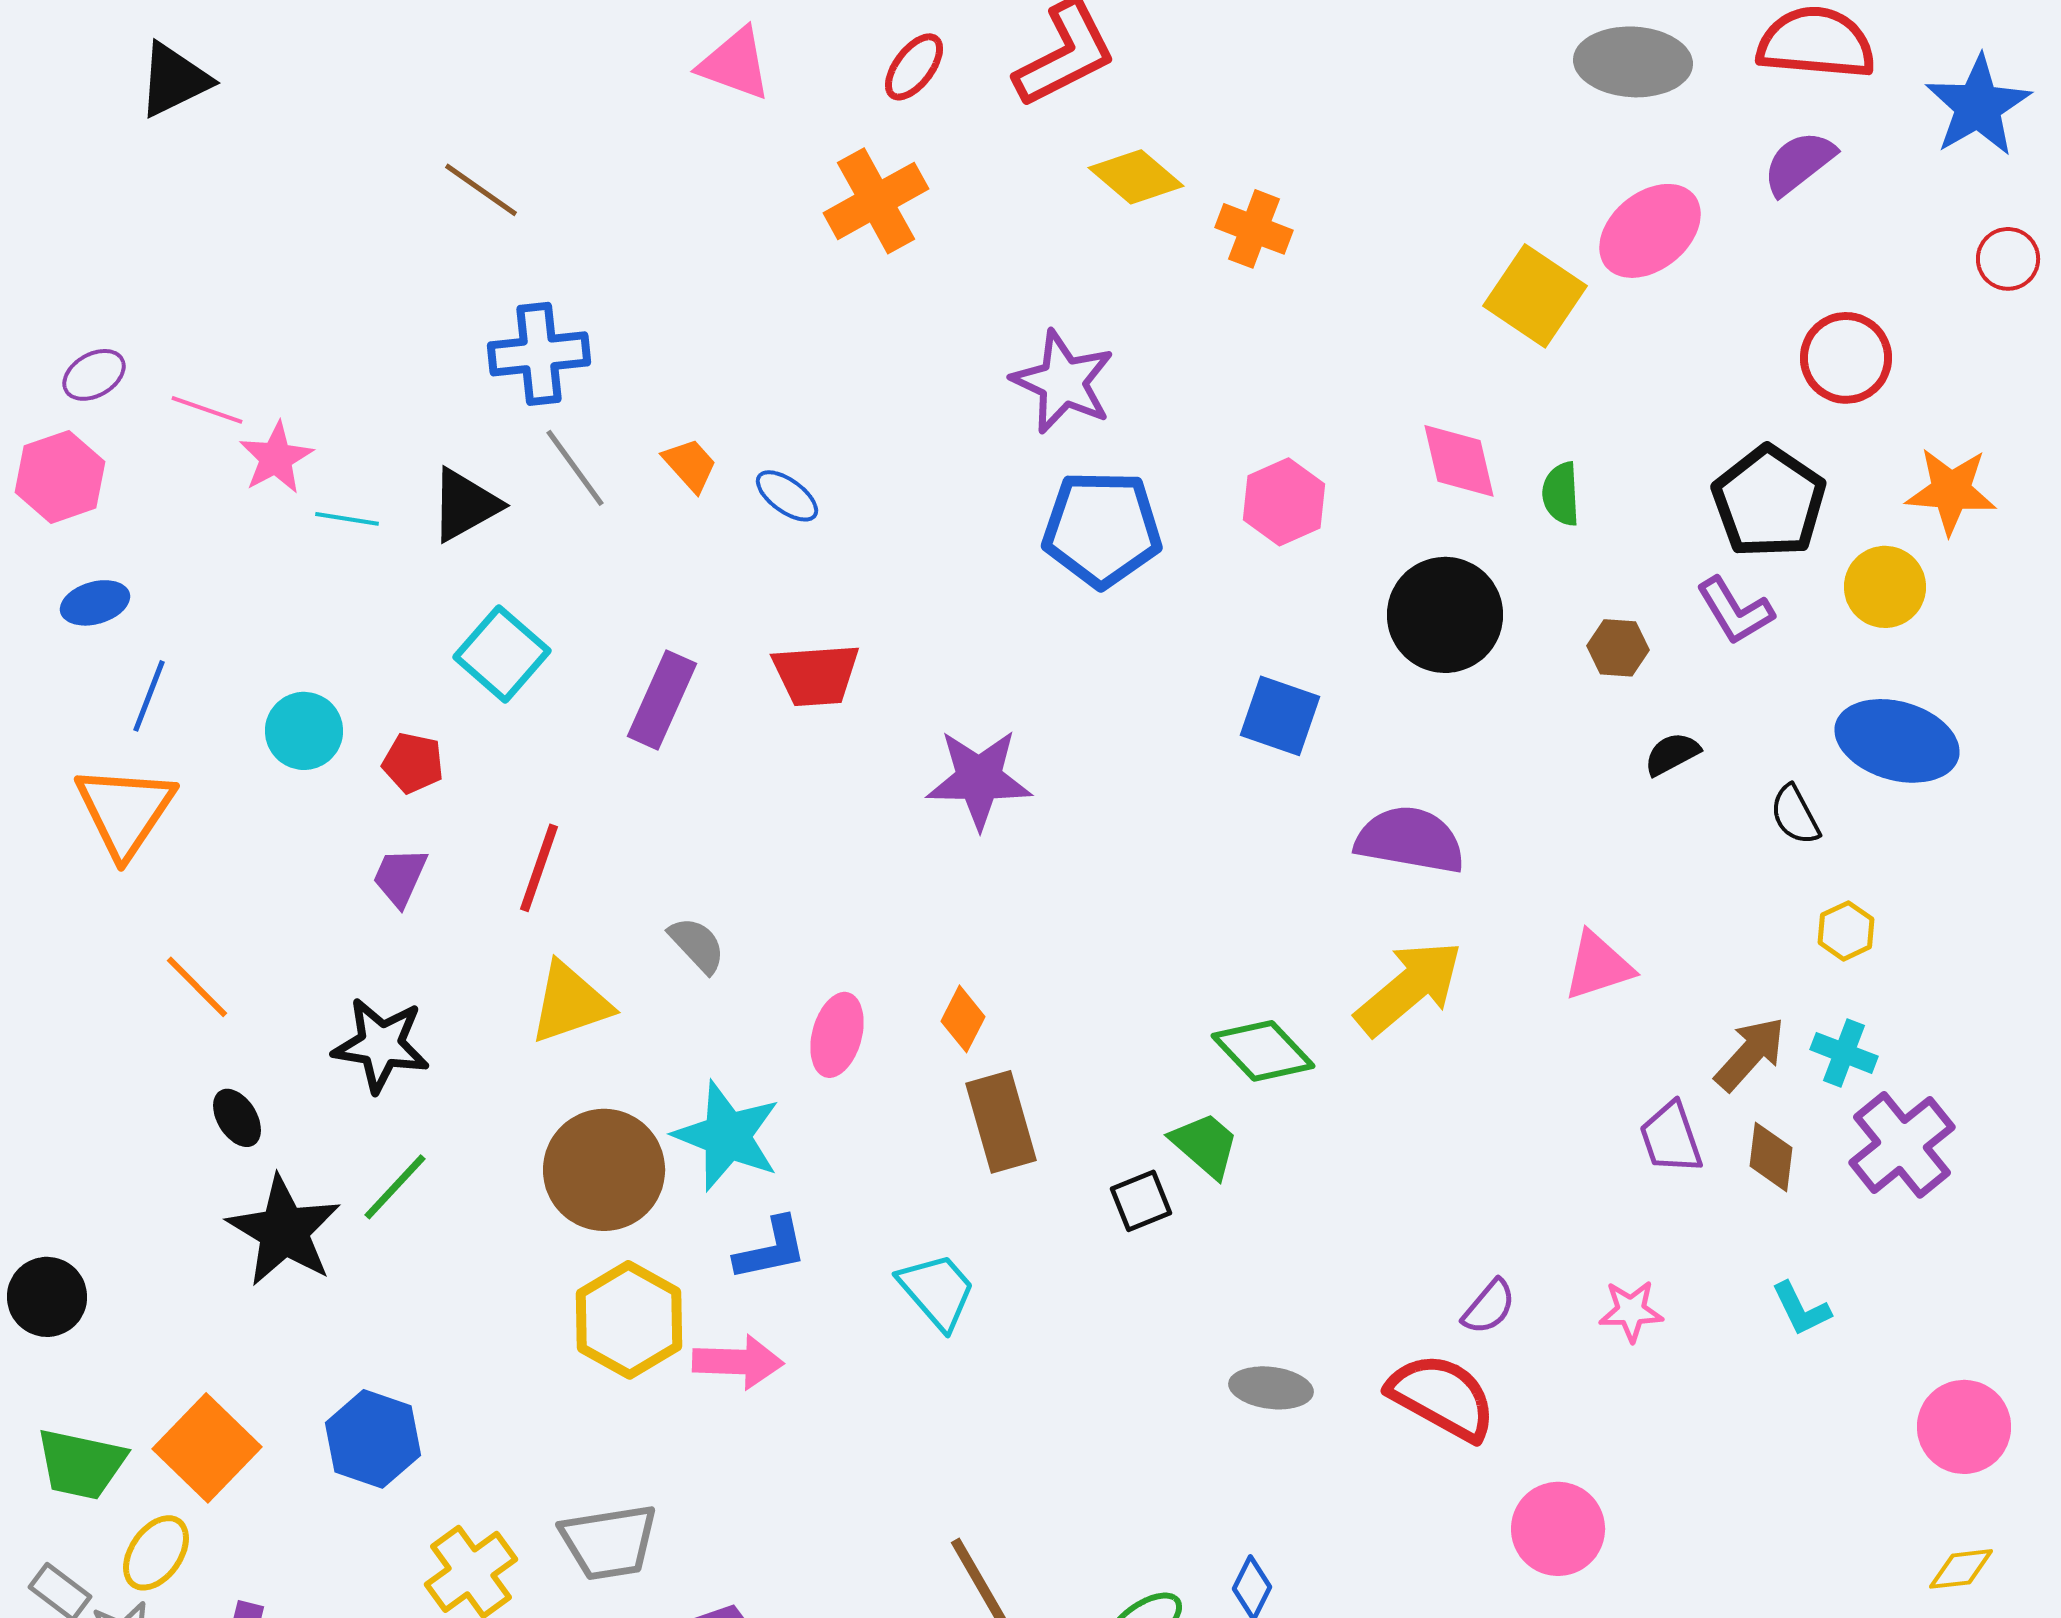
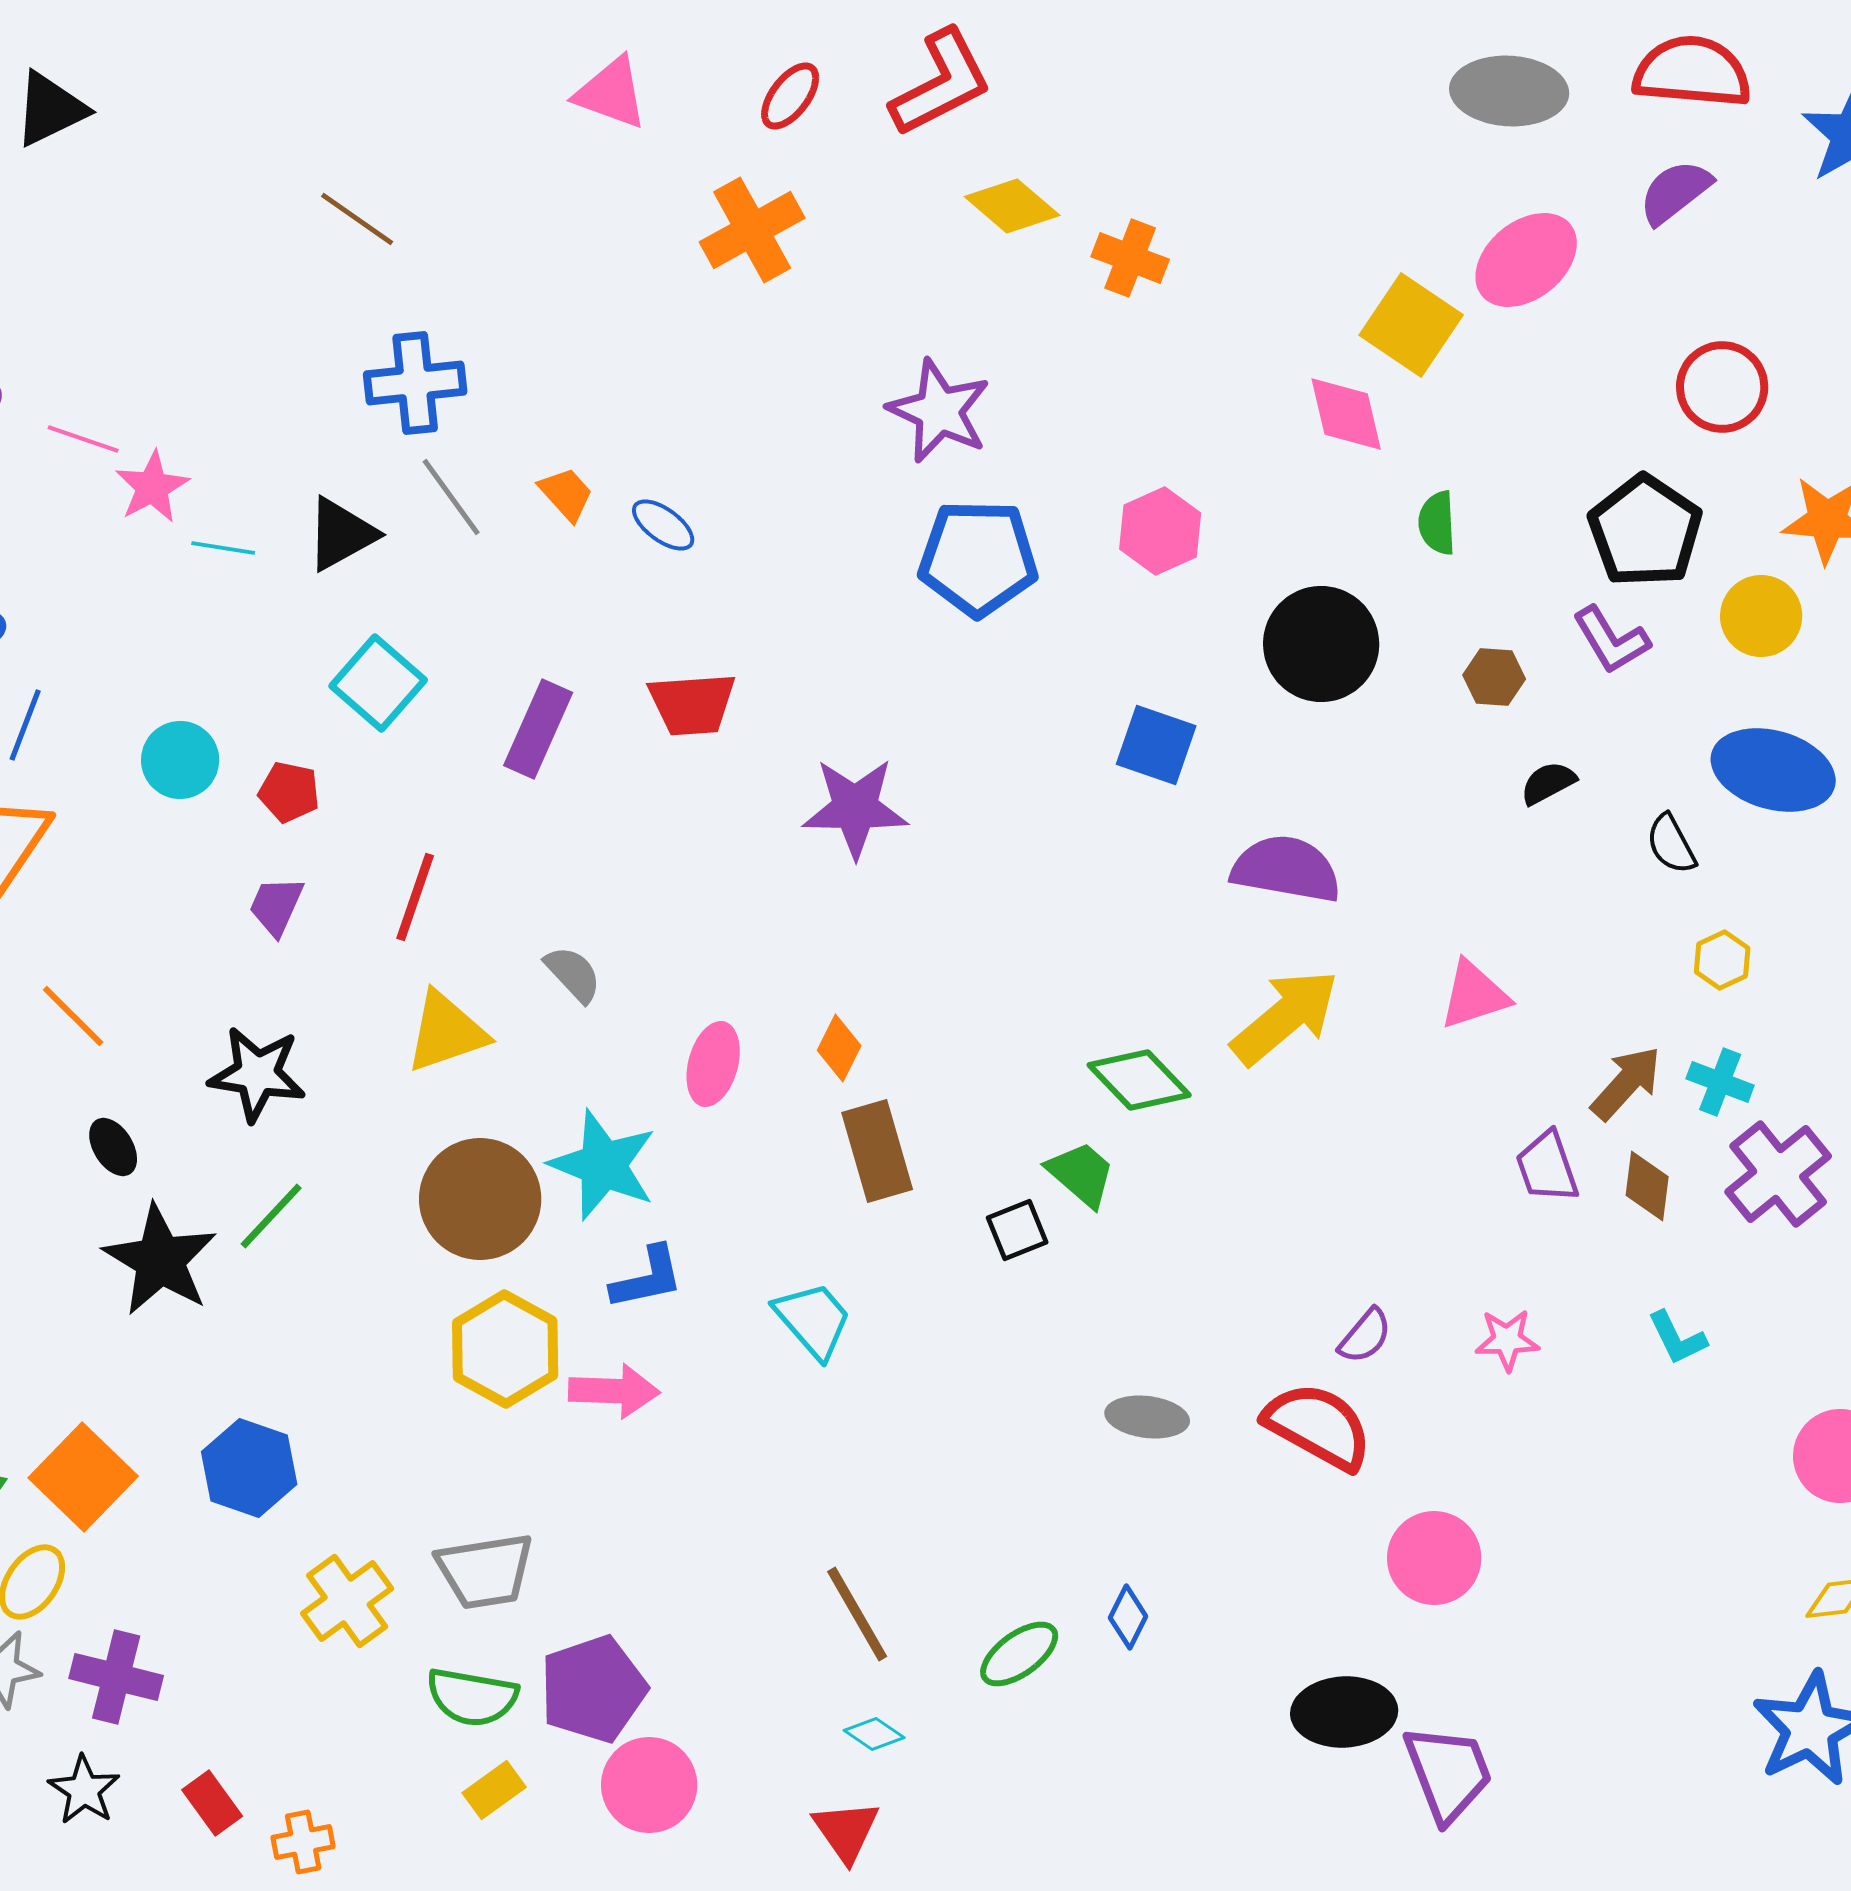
pink diamond: (1459, 461) -> (1346, 414), moved

